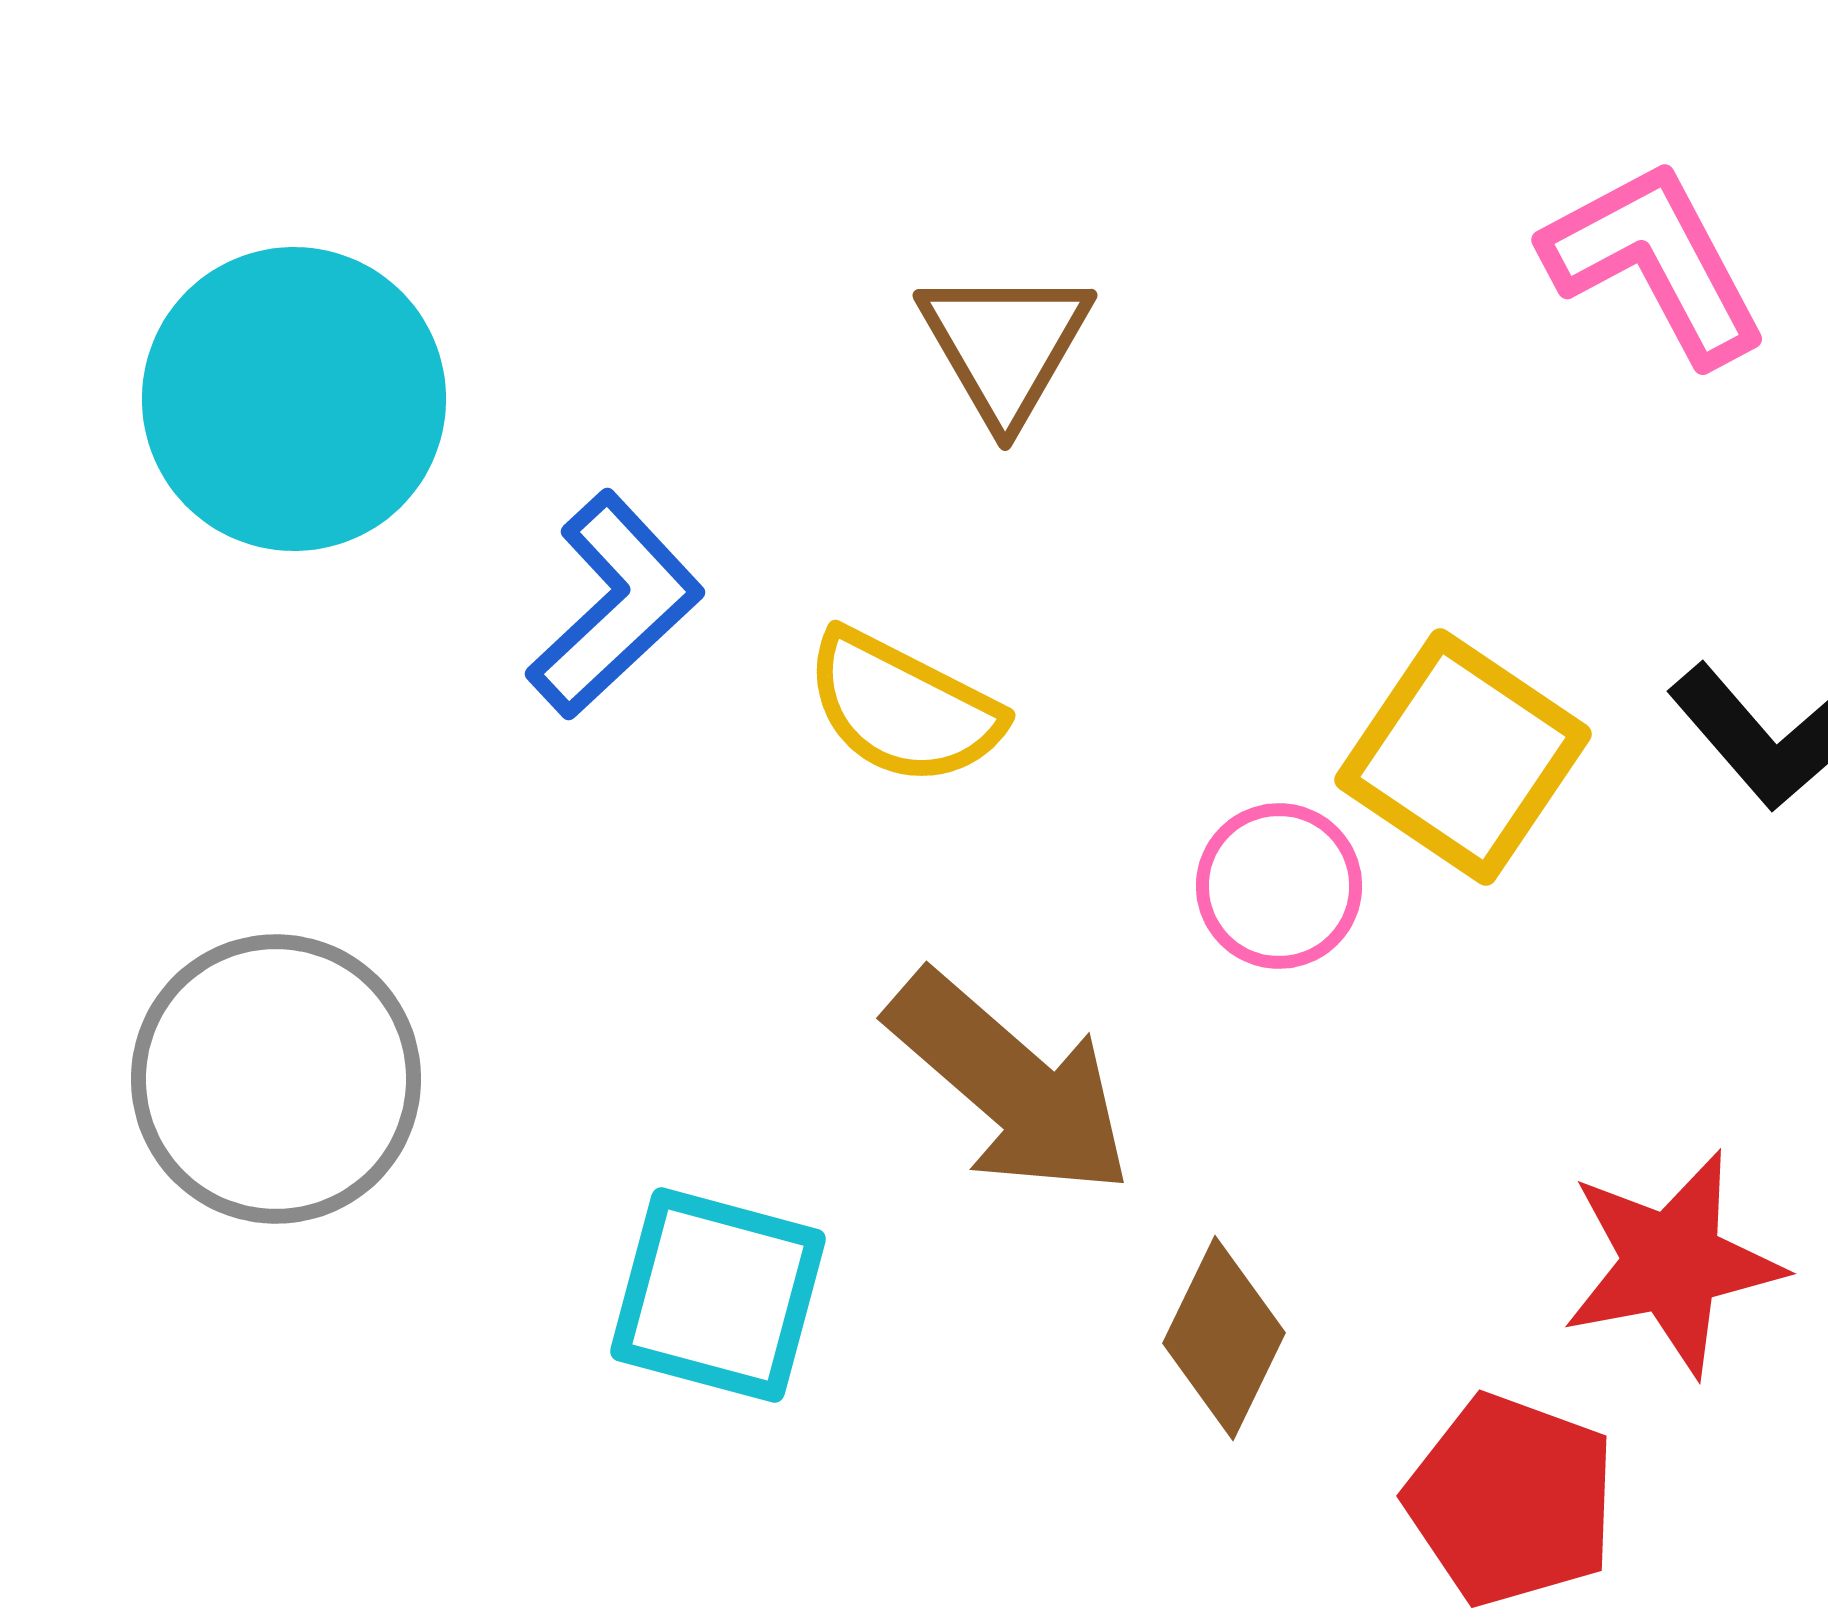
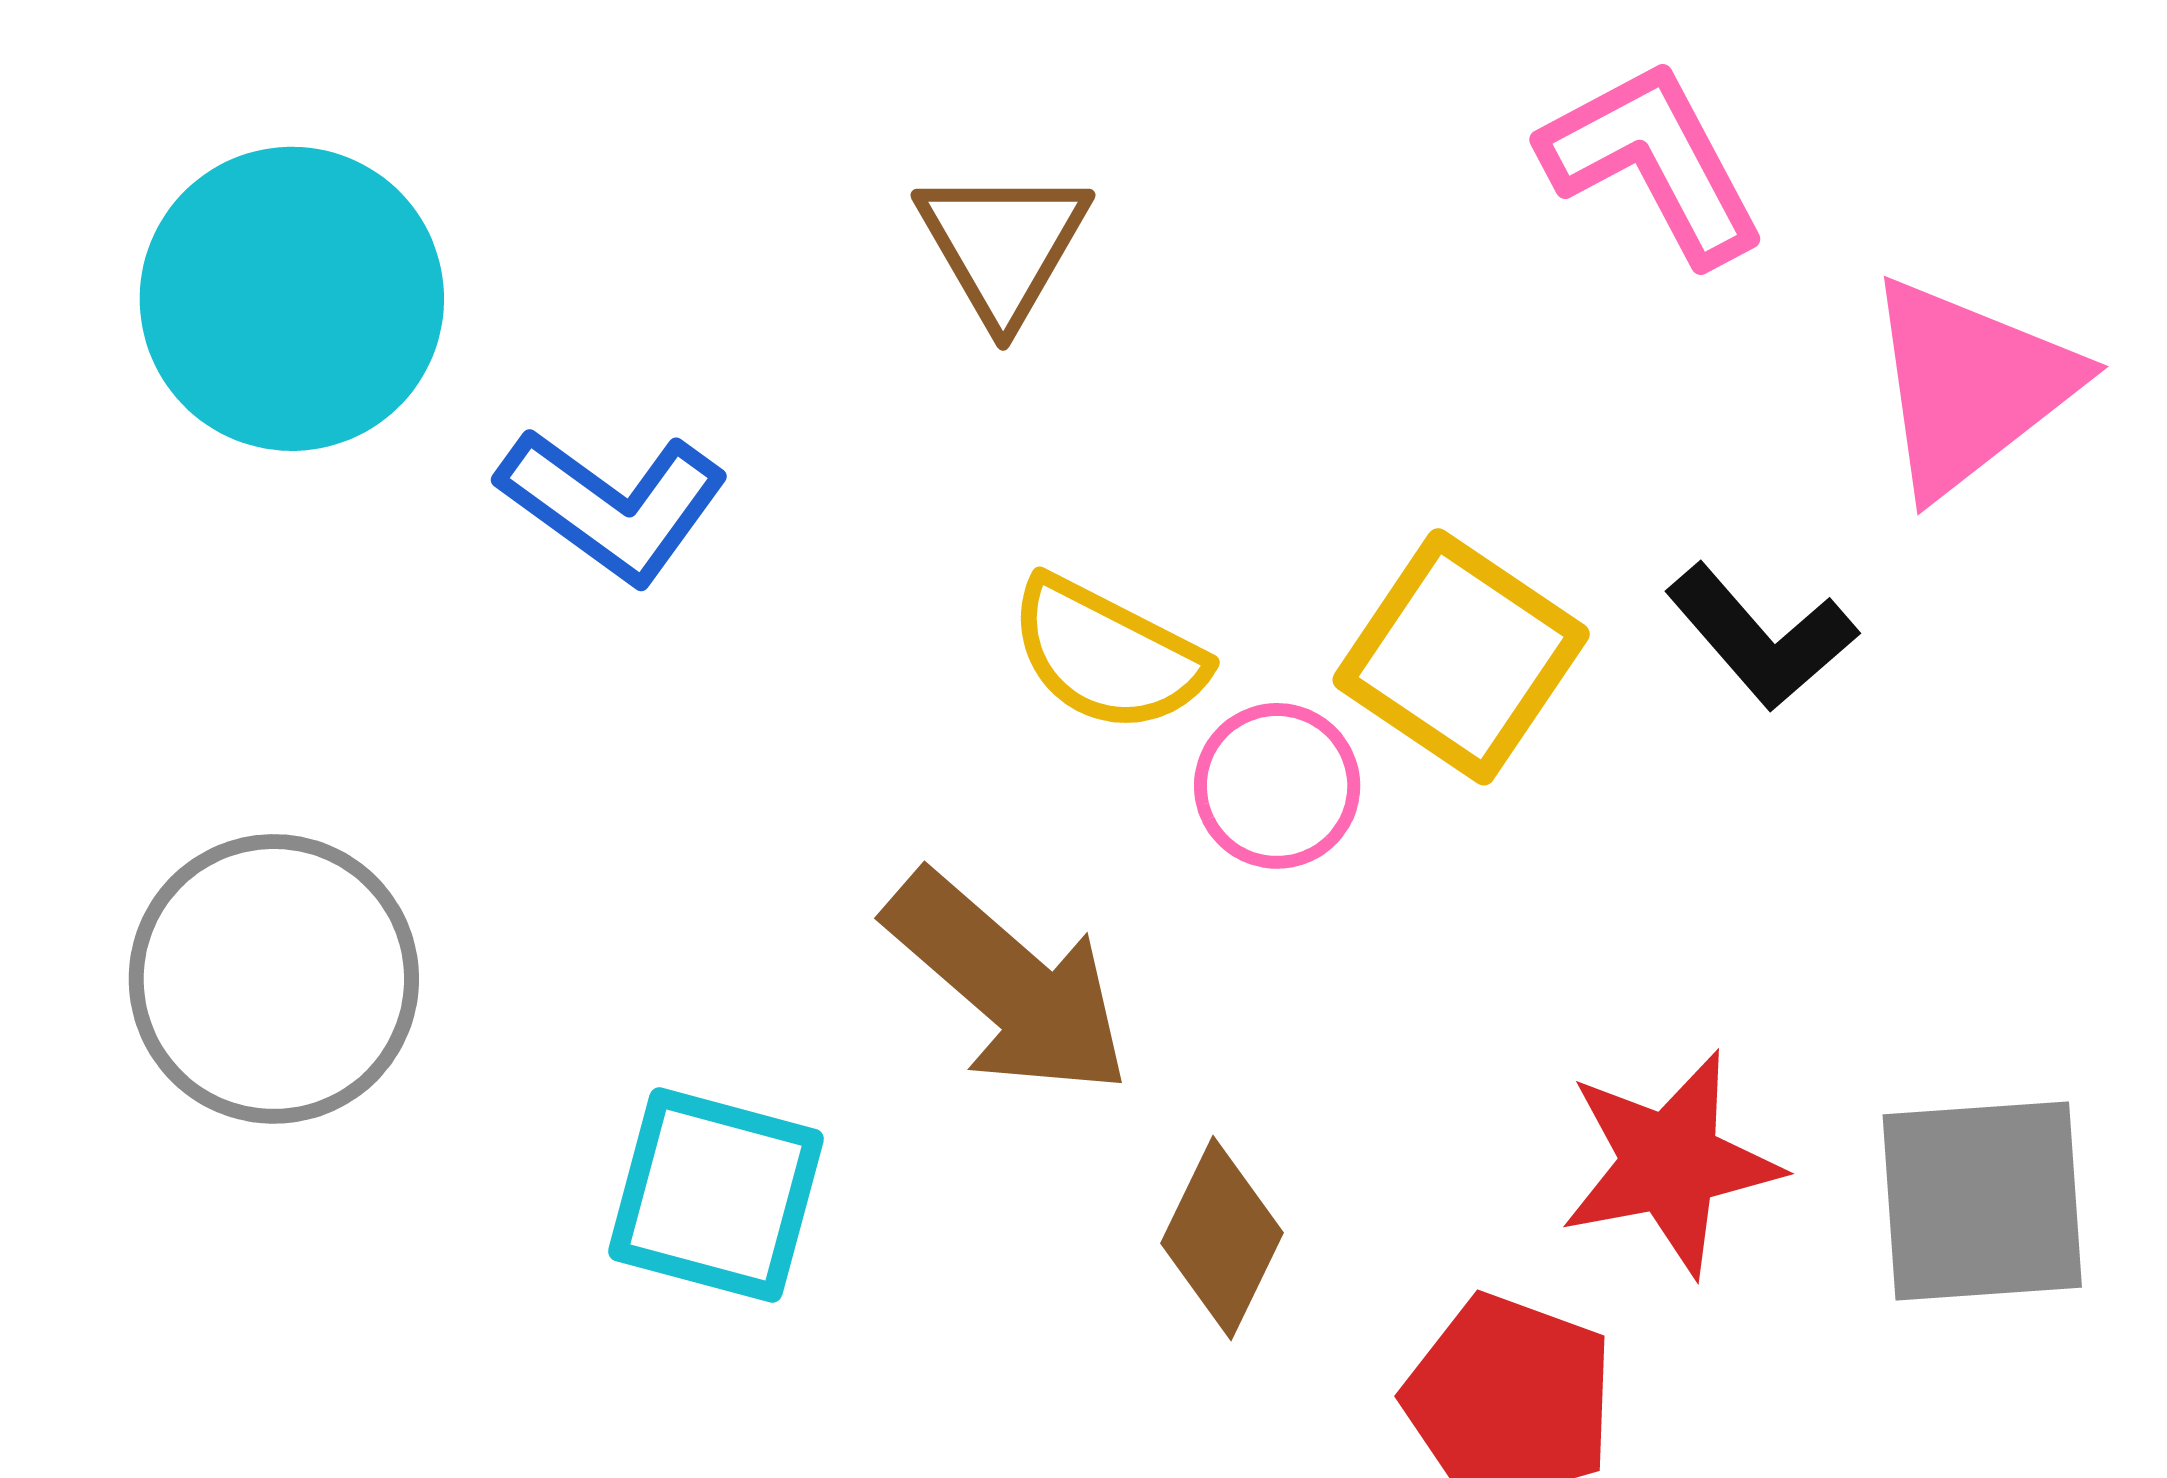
blue L-shape: (615, 605) -> (613, 505), turned 79
yellow semicircle: (903, 708) -> (1107, 655), moved

